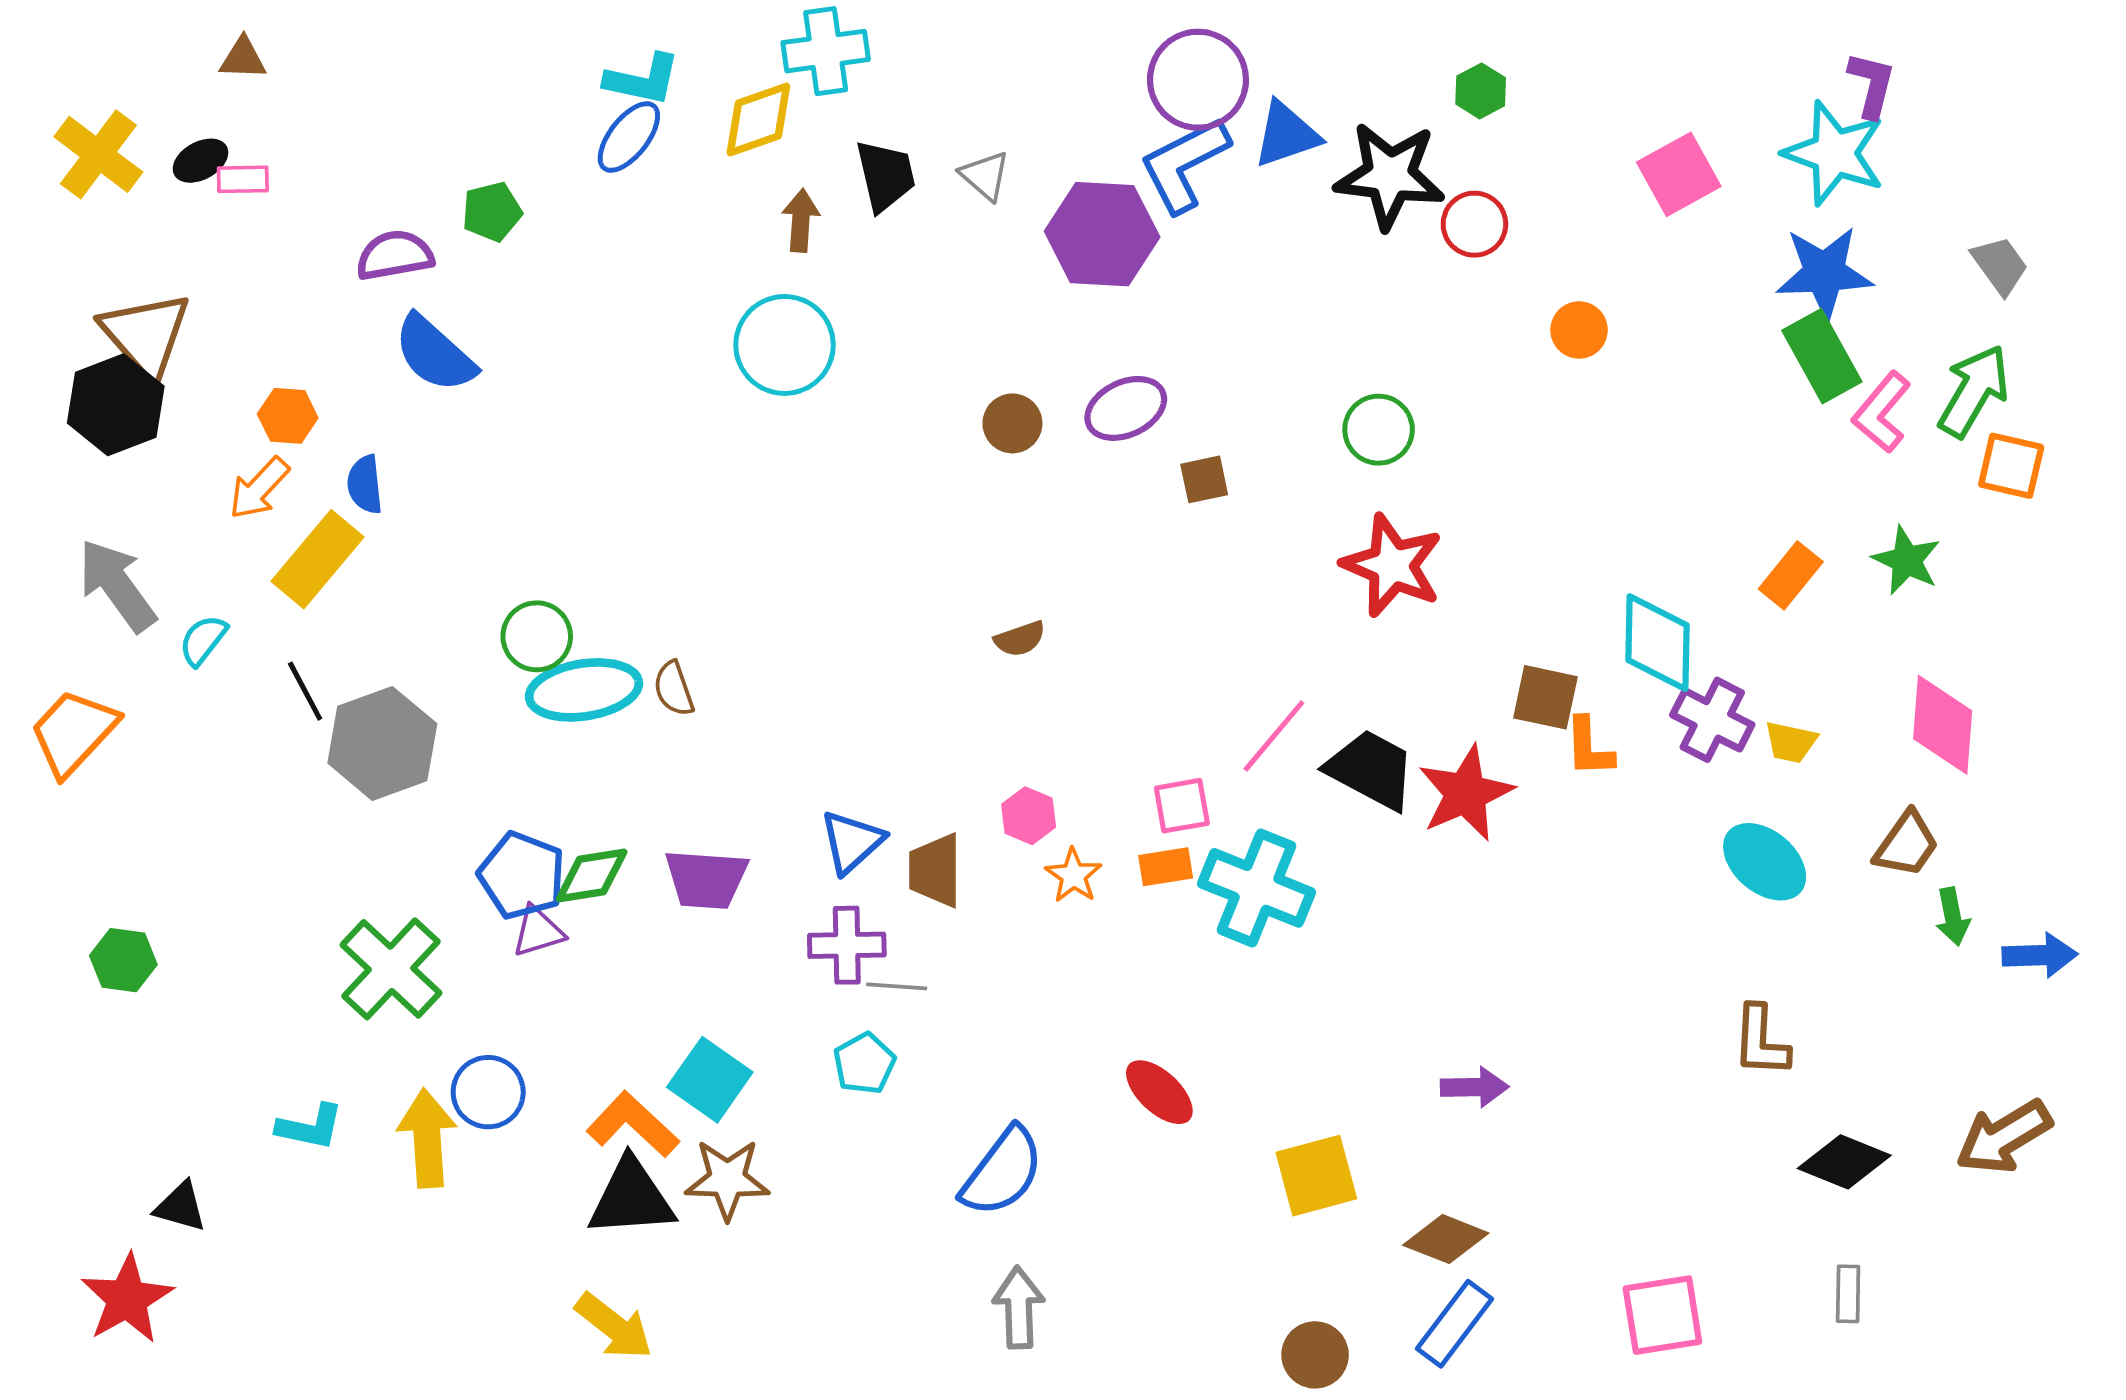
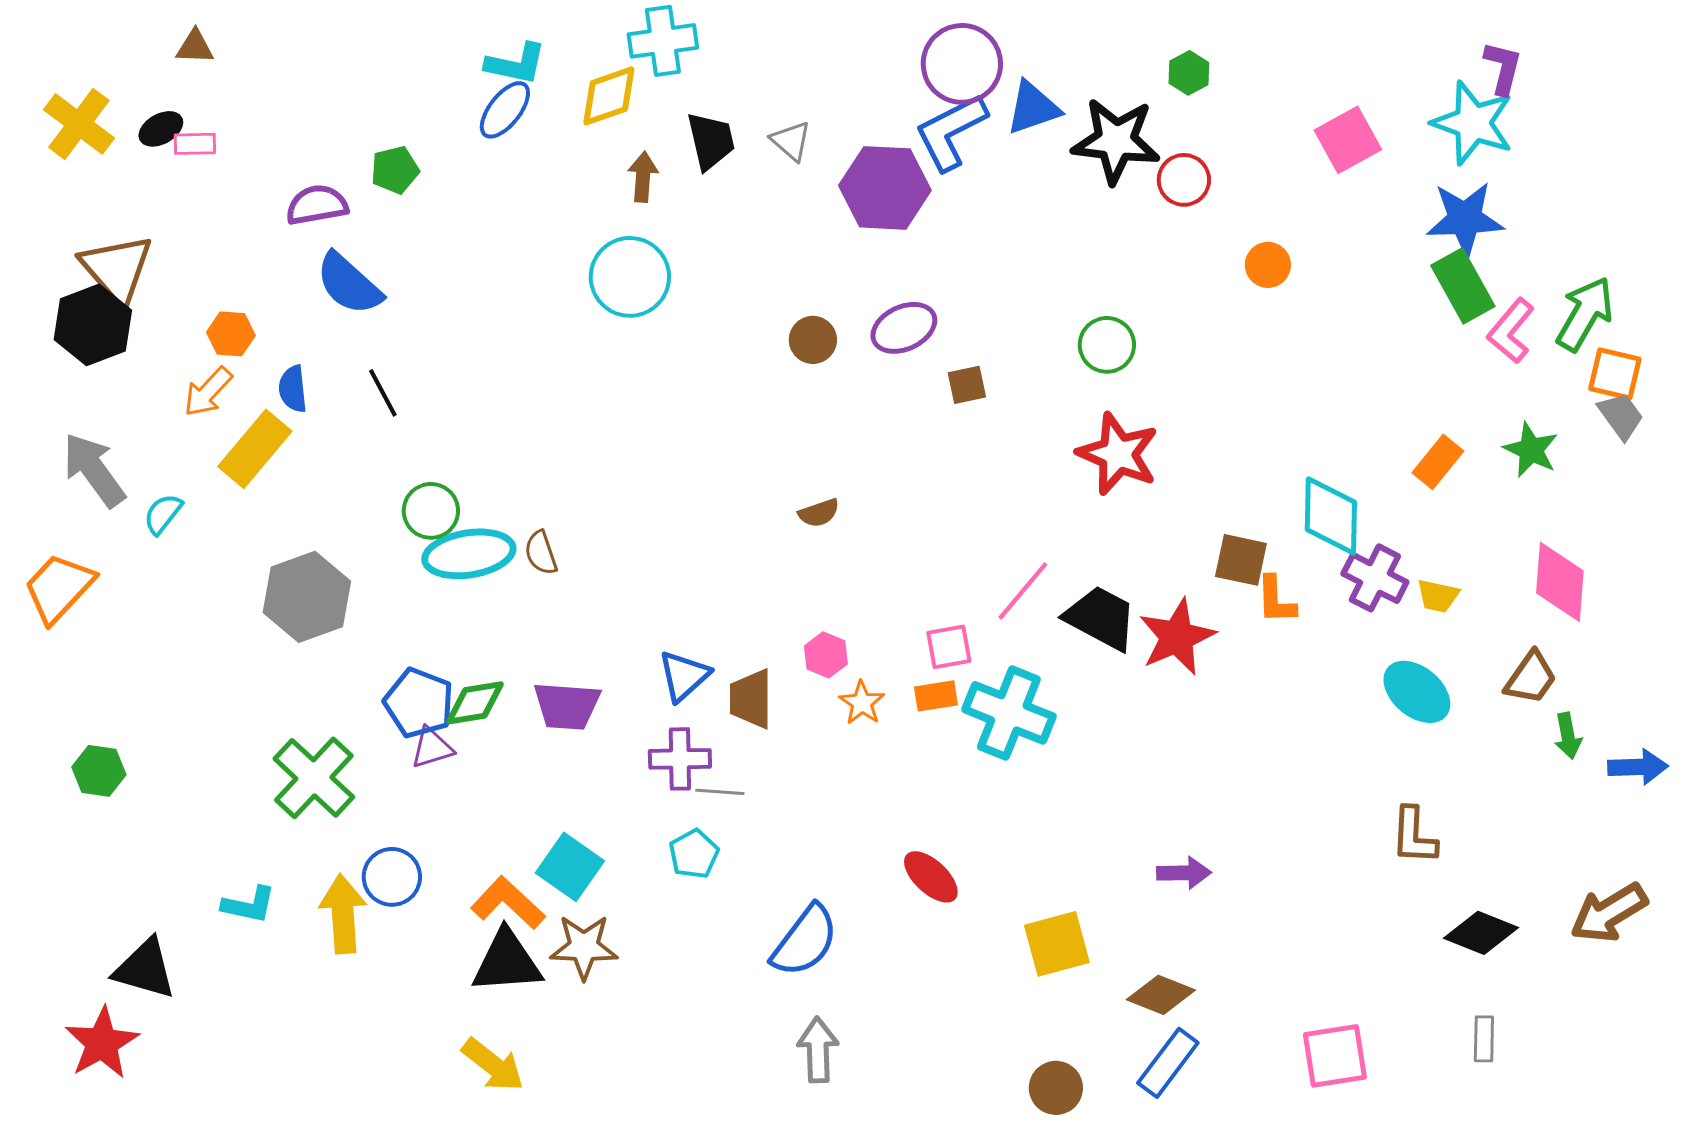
gray trapezoid: (2000, 265) -> (1621, 416), moved
black line: (305, 691) -> (383, 393), moved
black triangle: (181, 1207) -> (145, 969), size x1.5

